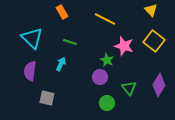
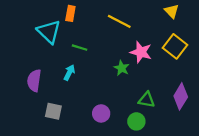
orange rectangle: (62, 12) -> (70, 13), turned 40
cyan triangle: (32, 38) -> (49, 32), moved
purple circle: (100, 77) -> (101, 113), moved
green triangle: (129, 88) -> (147, 100), turned -42
green circle: (107, 103) -> (136, 121), moved

